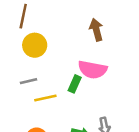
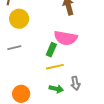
yellow line: (45, 98) -> (55, 67), moved

